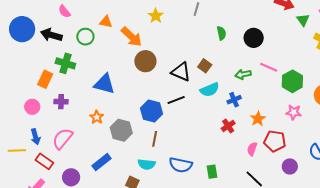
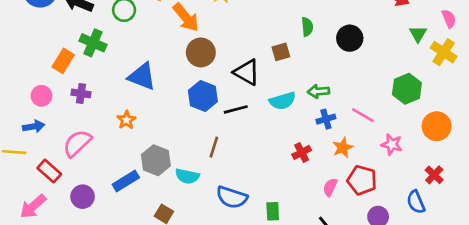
green triangle: (303, 20) -> (418, 34), moved
brown square: (205, 66) -> (281, 52), moved, turned 32
pink line: (269, 67) -> (363, 115), moved
green arrow: (243, 74) -> (319, 91), moved
green hexagon: (292, 81) -> (407, 89), moved
blue cross: (234, 100) -> (326, 119), moved
blue hexagon: (151, 111) -> (203, 96), moved
gray hexagon: (121, 130) -> (156, 160), moved
blue arrow: (35, 137) -> (34, 126), moved, turned -91
brown line: (155, 139) -> (214, 147), moved
cyan semicircle: (147, 164) -> (187, 176), moved

